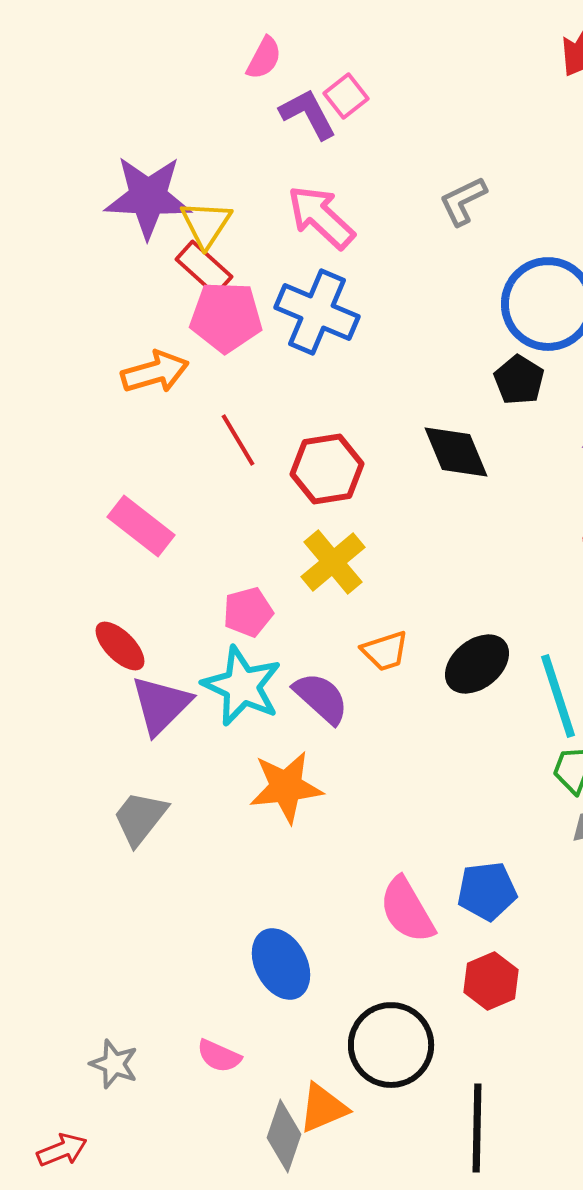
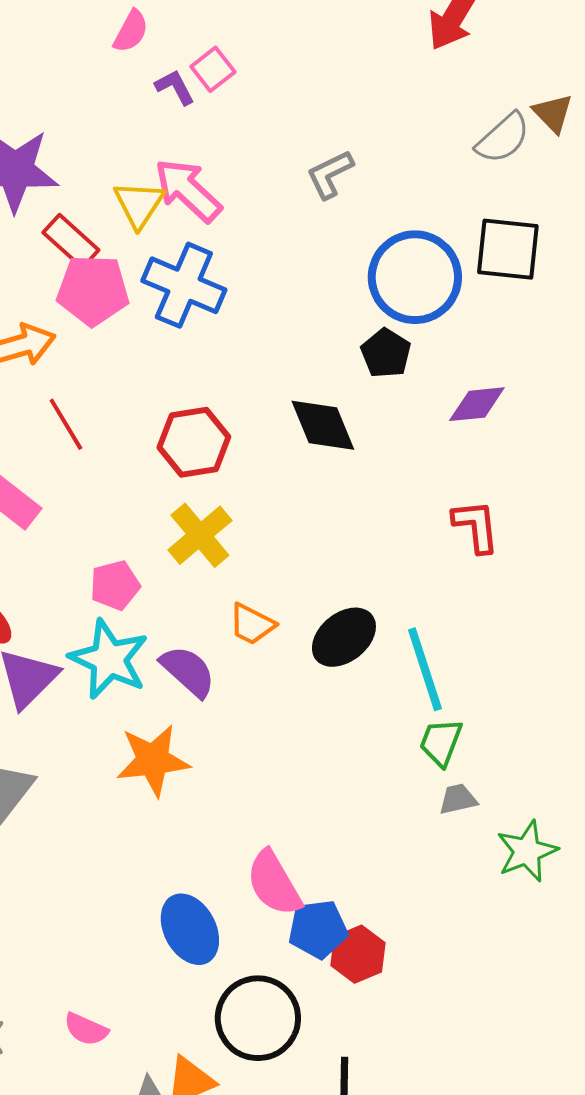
purple L-shape: (308, 114) -> (175, 87), size x0.7
yellow triangle: (206, 224) -> (139, 204), moved
red line: (238, 440) -> (66, 424), moved
orange trapezoid: (385, 651) -> (252, 624), turned 45
blue pentagon: (487, 891) -> (318, 929), moved
blue ellipse: (281, 964) -> (190, 929), moved

